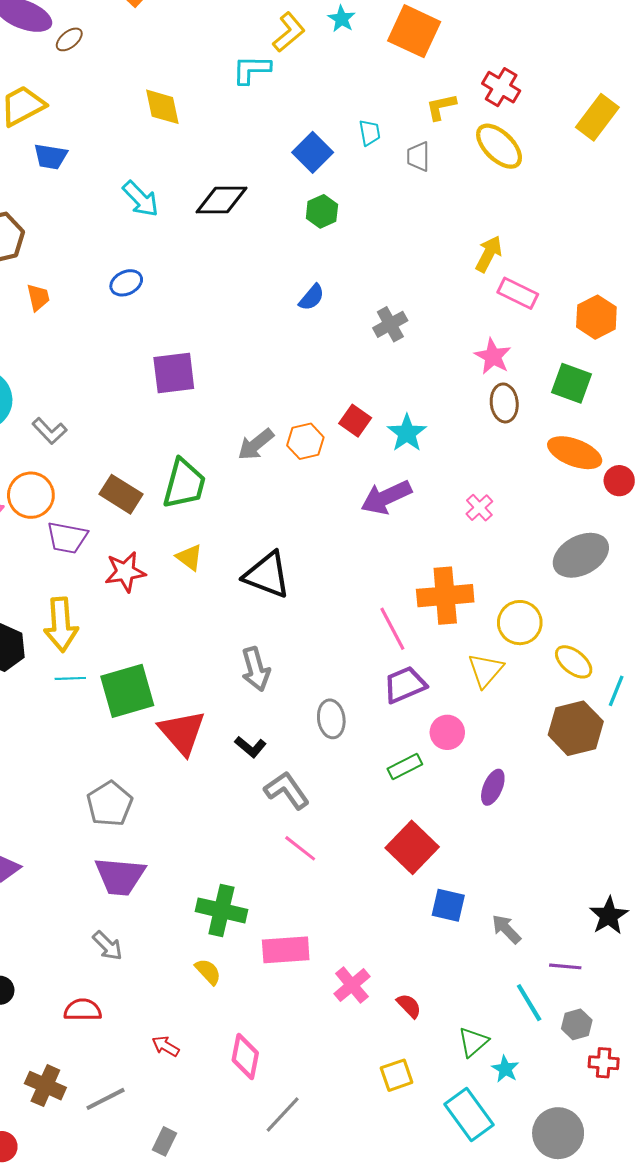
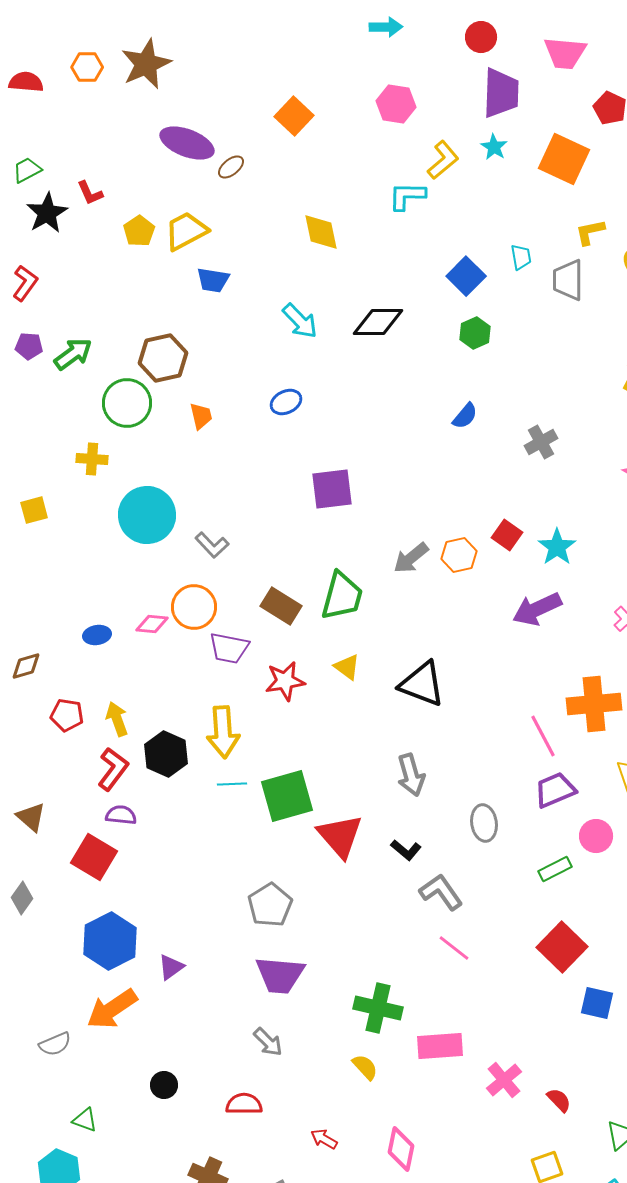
gray trapezoid: (418, 156) -> (568, 280), size x1.4

